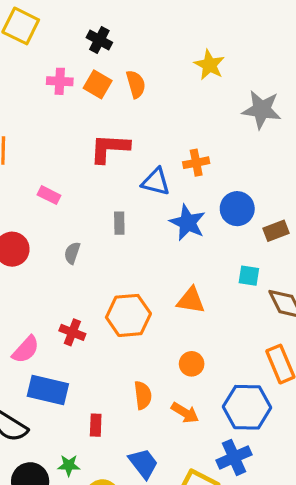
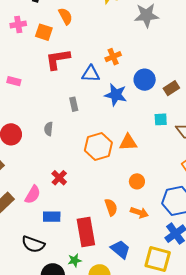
orange square: (98, 84) -> (44, 32), moved
pink rectangle: (49, 195) -> (14, 81), moved
orange hexagon: (128, 315) -> (98, 147), moved
red cross: (72, 332) -> (59, 178), turned 35
blue rectangle: (48, 390) -> (52, 217), size x0.7
red rectangle: (96, 425) -> (86, 232), size x2.0

